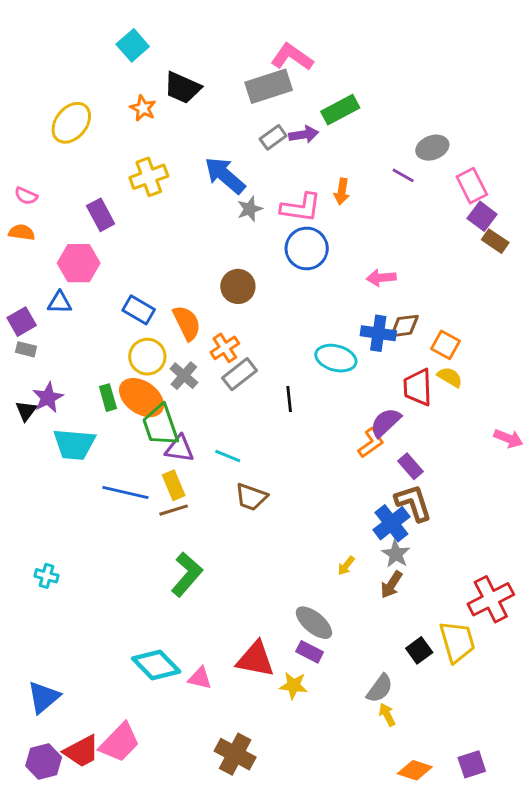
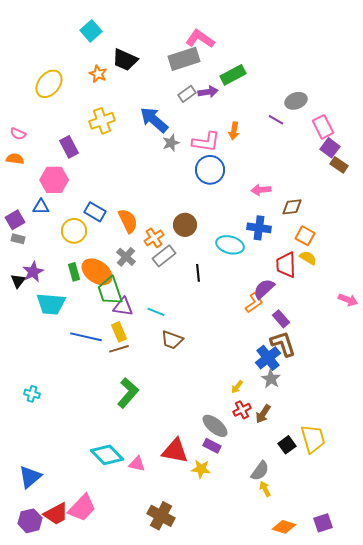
brown circle: (238, 286) -> (185, 225), moved
brown diamond: (405, 326) -> (292, 207), moved
yellow circle: (147, 357) -> (74, 231), moved
brown arrow: (391, 585) -> (263, 414), moved
red cross: (491, 599) -> (242, 410), moved, size x0.6

